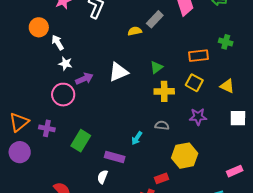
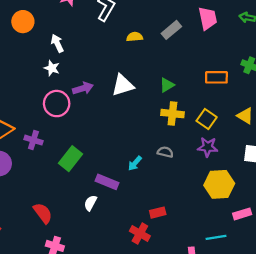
orange circle: (39, 27) -> (23, 22), moved
yellow semicircle: (135, 31) -> (135, 37), moved
white star: (65, 64) -> (52, 68), moved
yellow square: (194, 83) -> (207, 119), moved
yellow hexagon: (185, 156) -> (219, 184), moved

